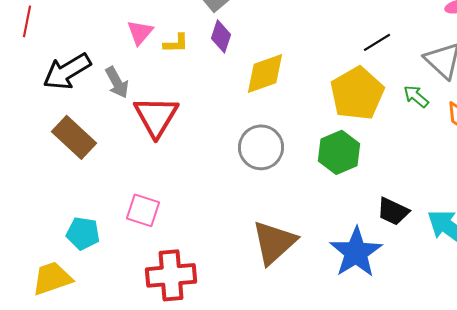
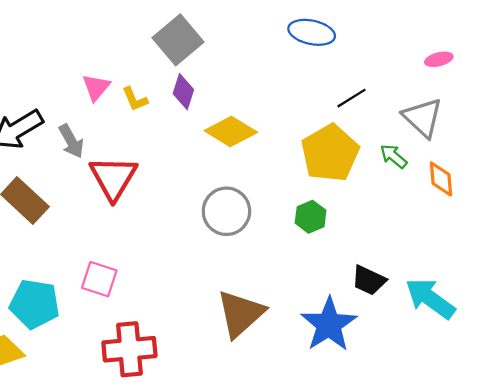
yellow L-shape: (176, 43) -> (135, 99), turned 68
yellow diamond: (265, 73) -> (231, 132), turned 51
green hexagon: (339, 152) -> (311, 217), size x0.7
cyan pentagon: (83, 233) -> (35, 304), size x1.4

